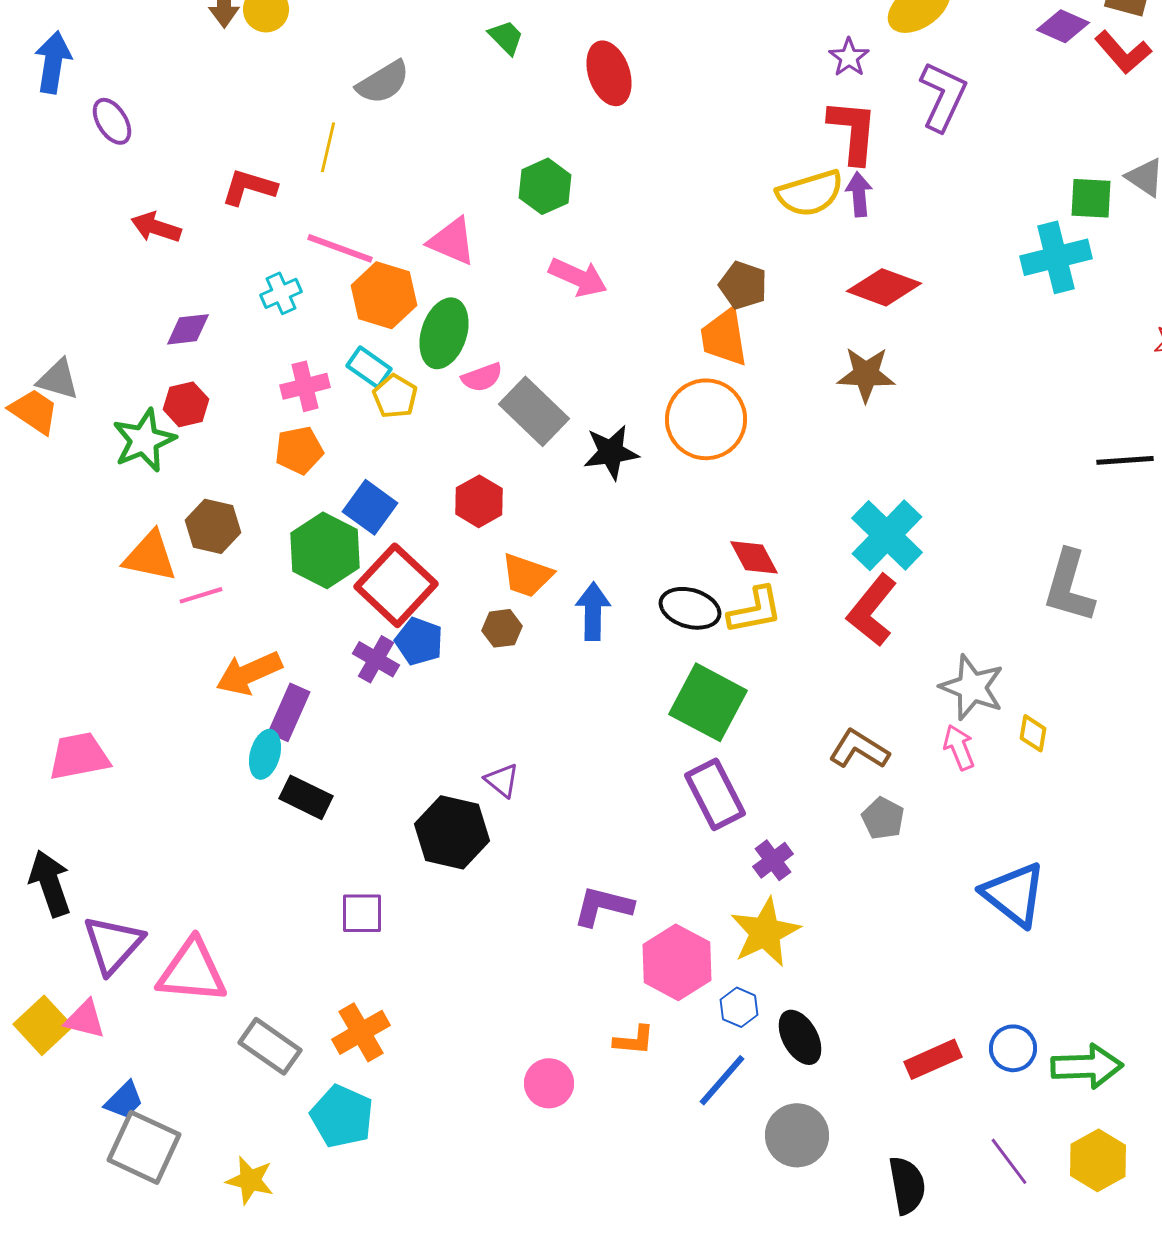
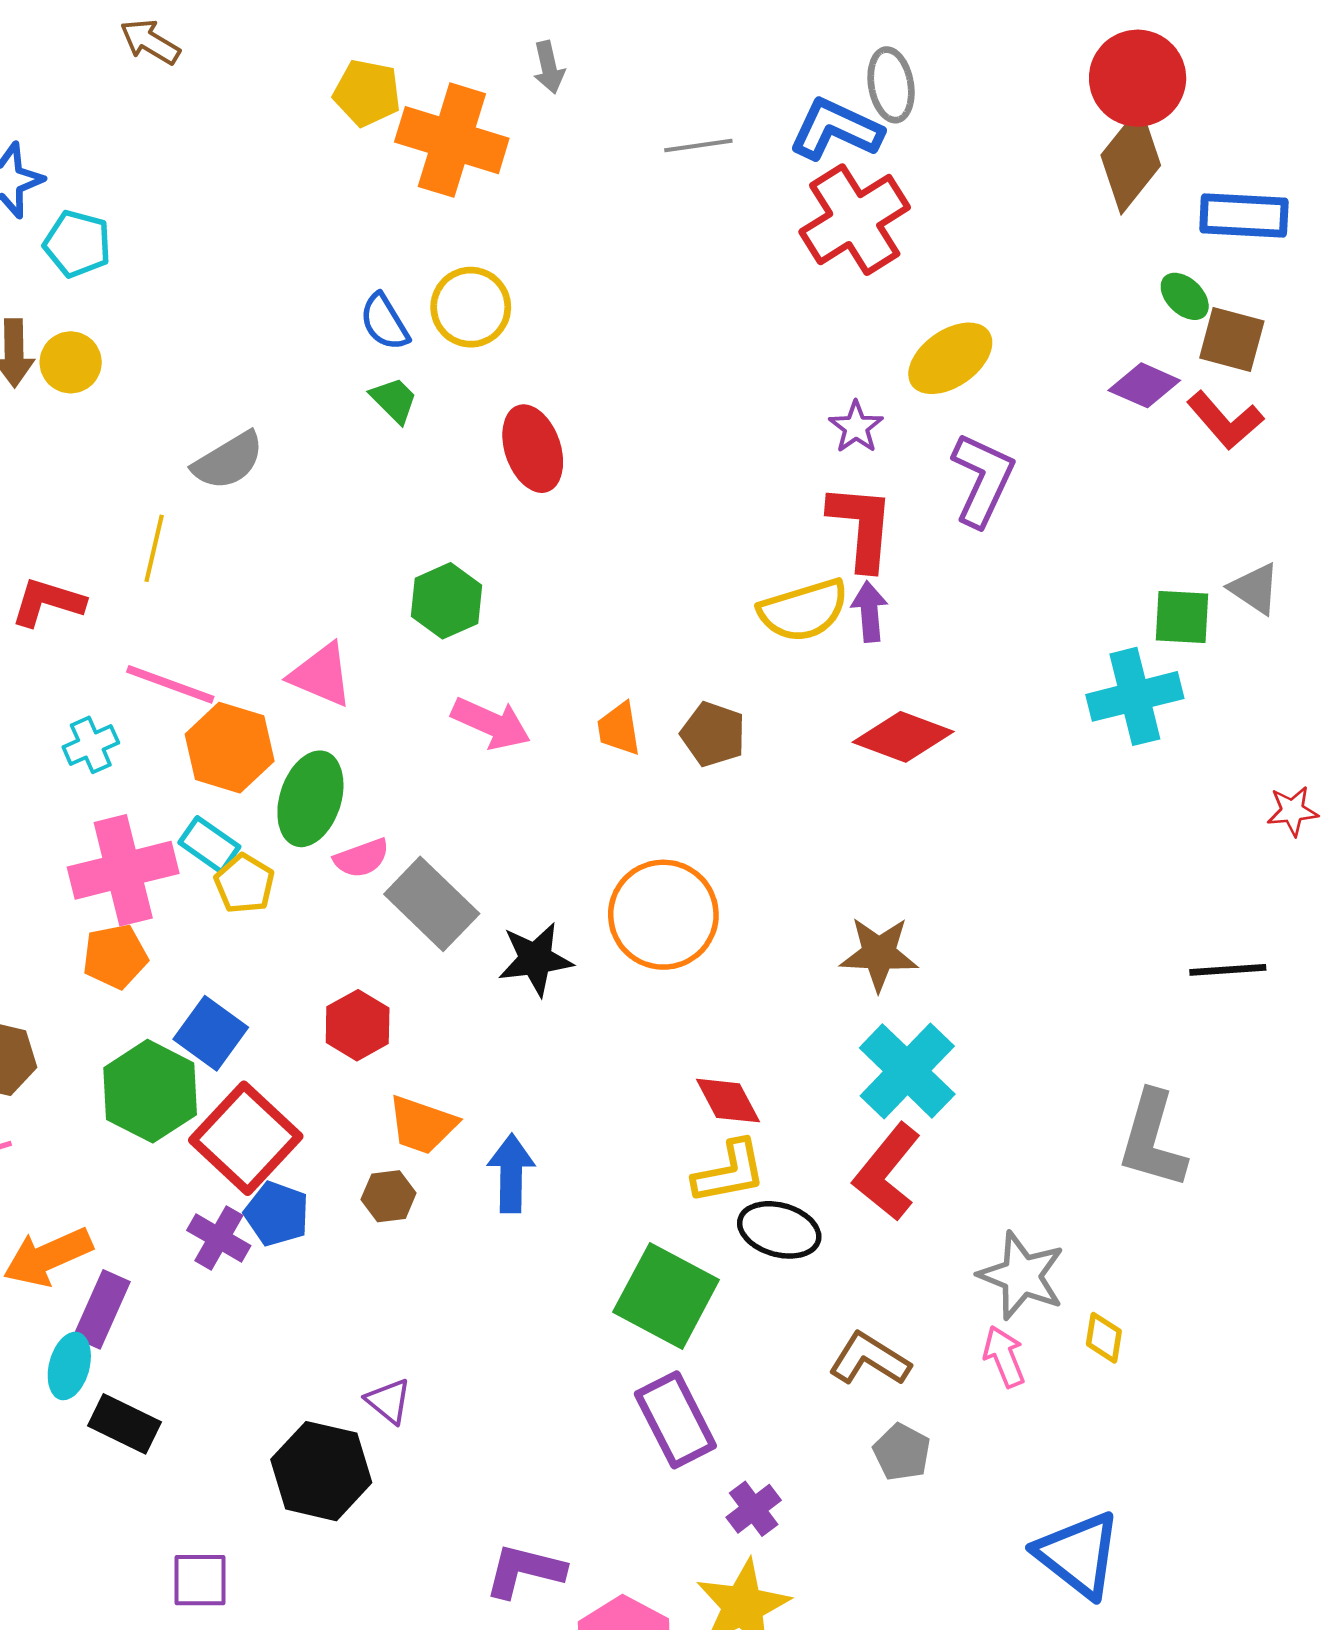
orange trapezoid: (724, 337) -> (619, 729), moved, size x0.7
brown star: (866, 374) -> (879, 954), moved
pink cross: (305, 386) -> (123, 870), size x1.6
black ellipse: (690, 608) -> (779, 1230), moved

